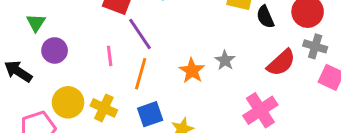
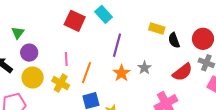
purple line: (140, 34) -> (117, 45), moved, turned 45
yellow circle: (68, 102) -> (33, 77), moved
yellow cross: (104, 108) -> (61, 83), moved

